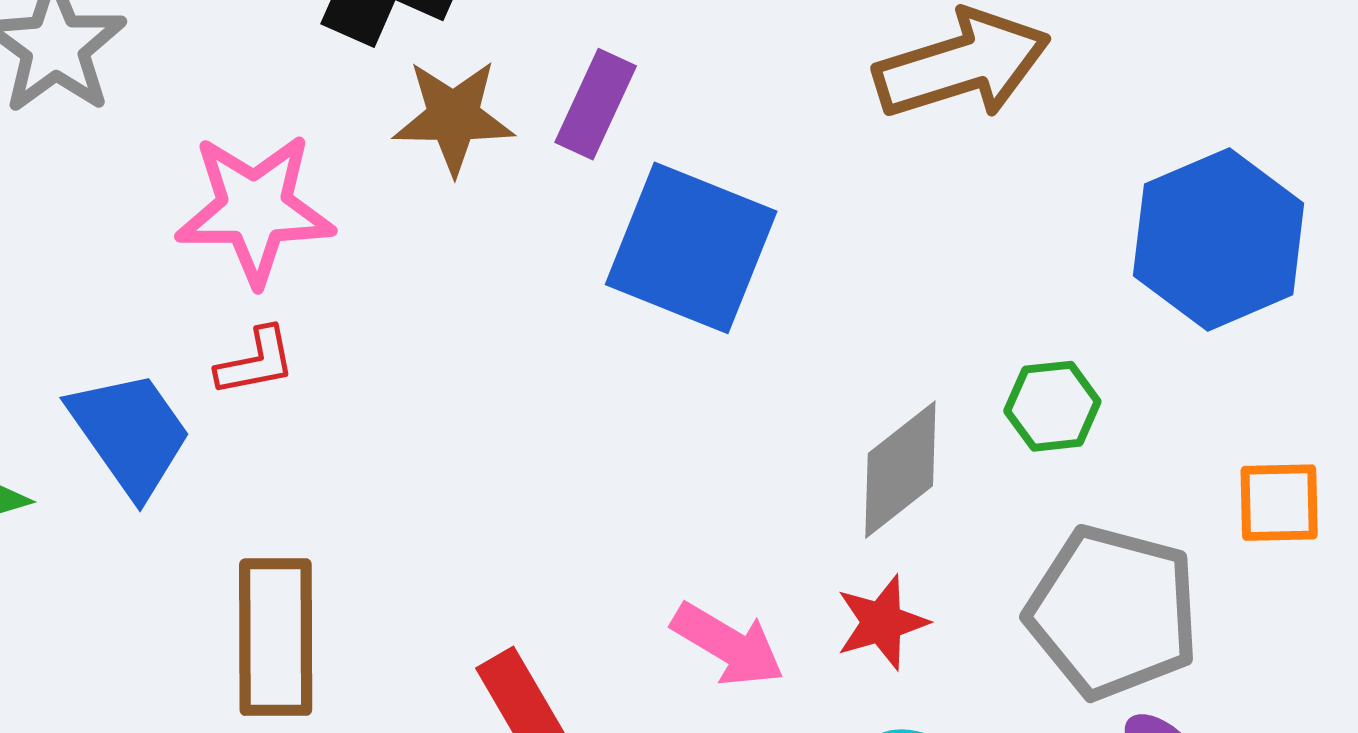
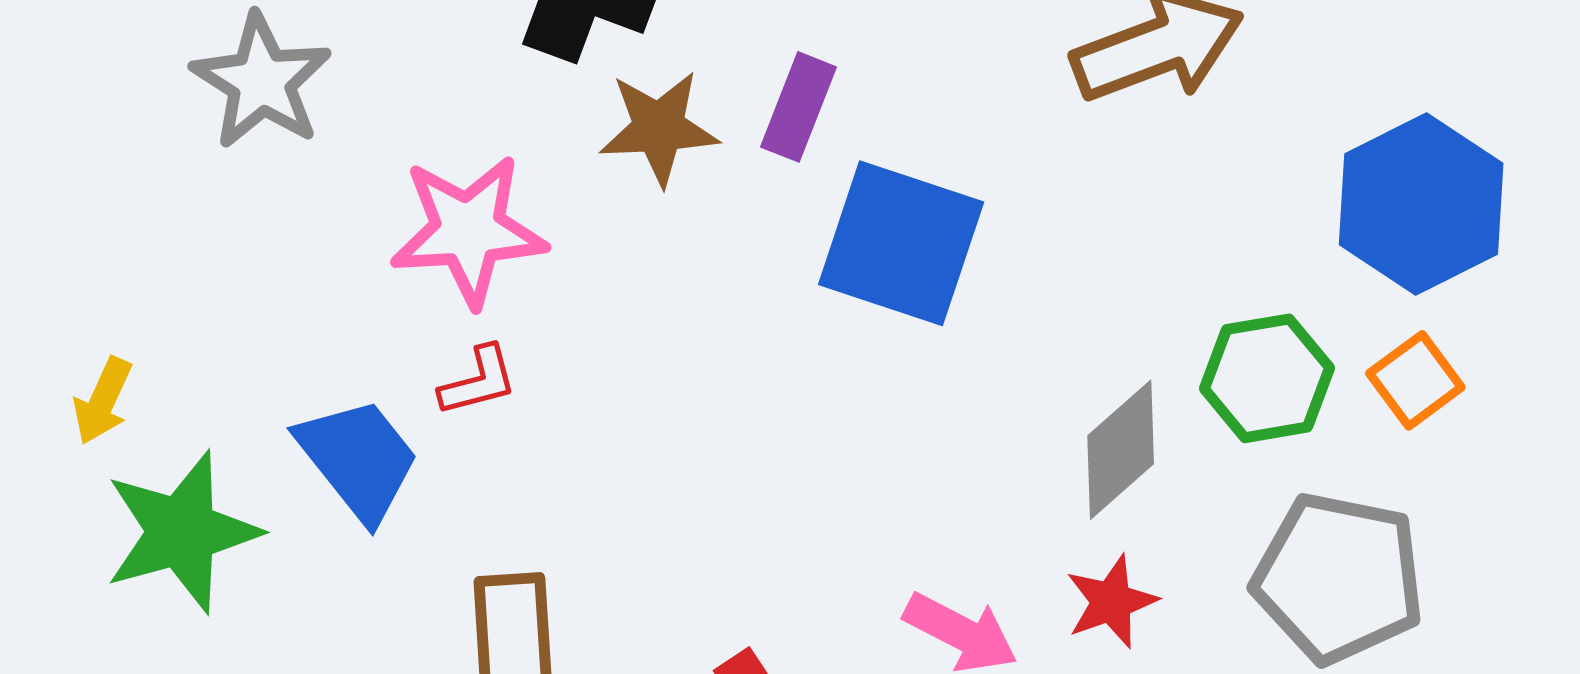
green hexagon: (1052, 406) -> (1267, 378), size x1.4
orange square: (1279, 503) -> (1415, 380), moved, turned -32

